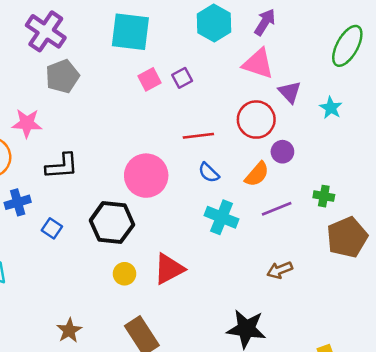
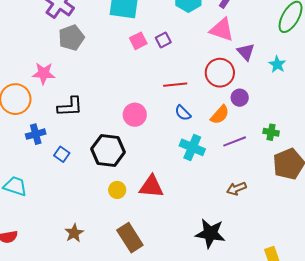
pink circle: (146, 176) -> (135, 115), size x0.7
red triangle: (169, 269) -> (151, 187), turned 32

